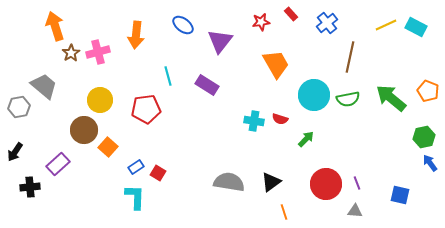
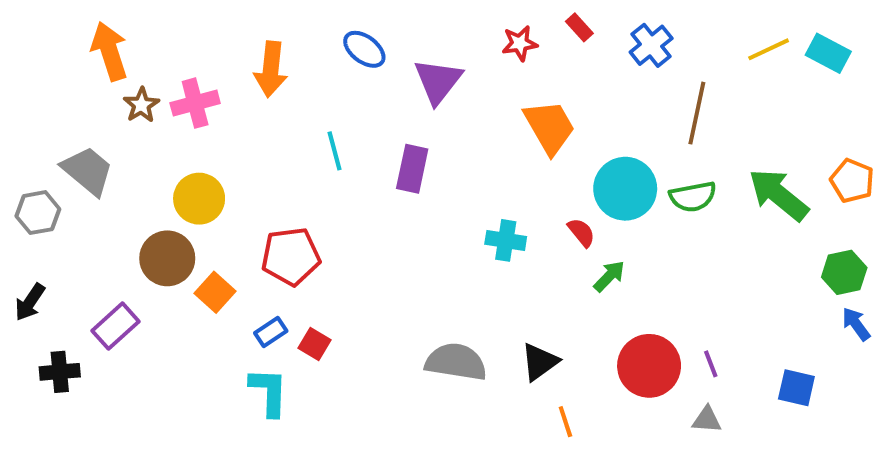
purple rectangle: (207, 85) -> (412, 169), turned 70
red pentagon: (146, 109) -> (291, 256), moved
red semicircle: (280, 119) -> (581, 232), moved, turned -147

